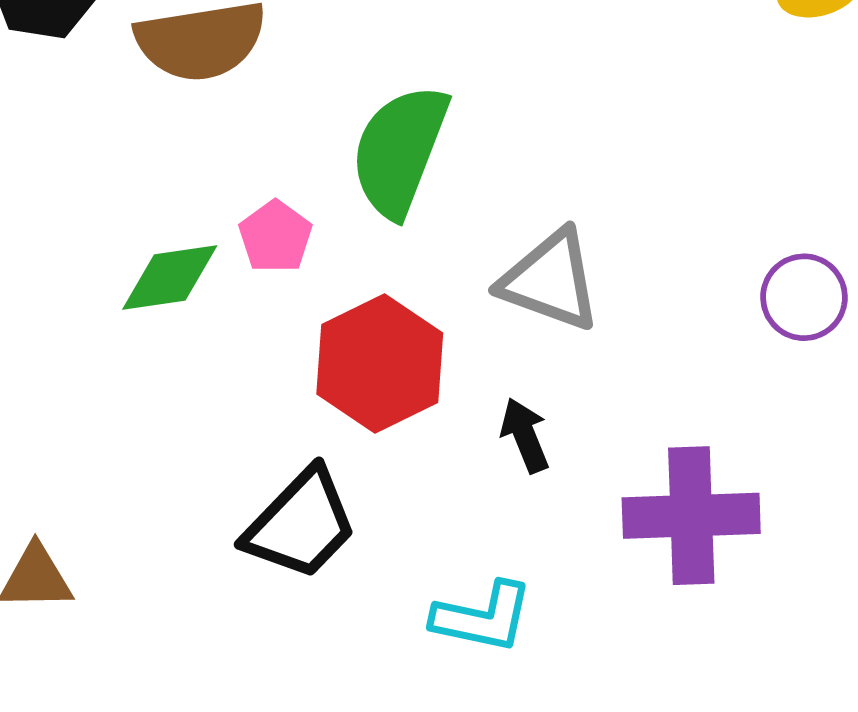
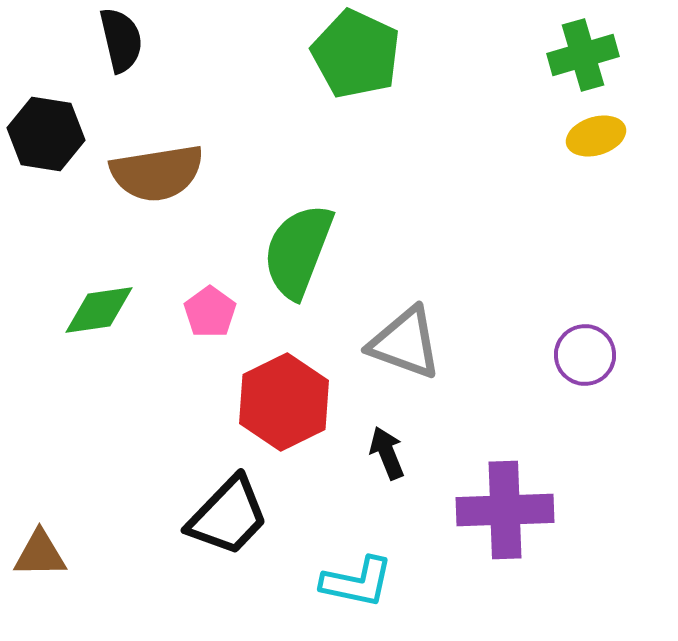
green diamond: (170, 277) -> (99, 310), moved

